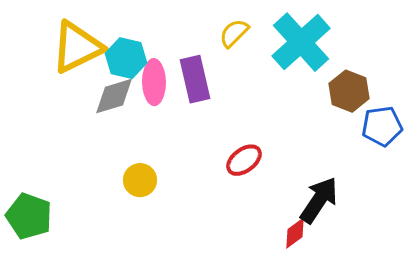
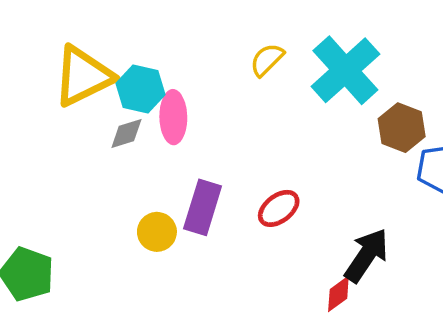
purple rectangle: (195, 79) -> (203, 207), moved, turned 30
gray diamond: (114, 96) -> (126, 133), size x0.7

